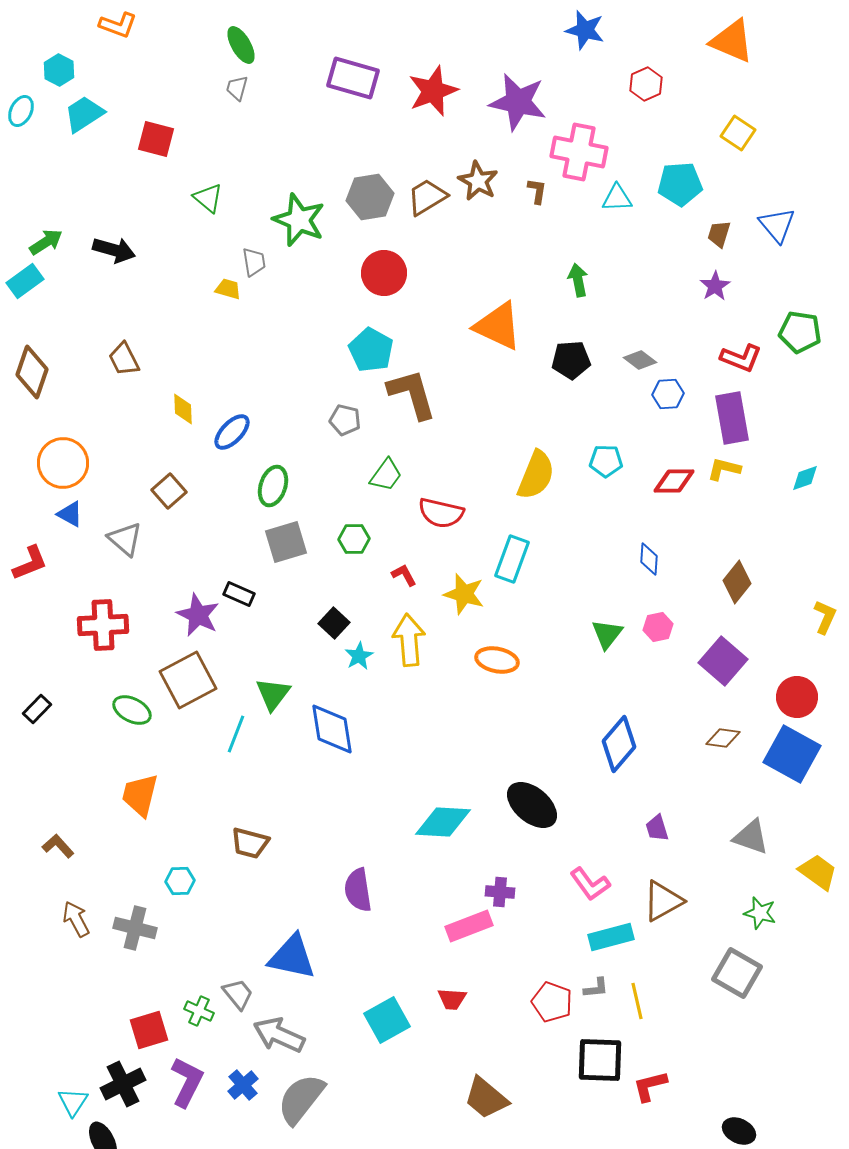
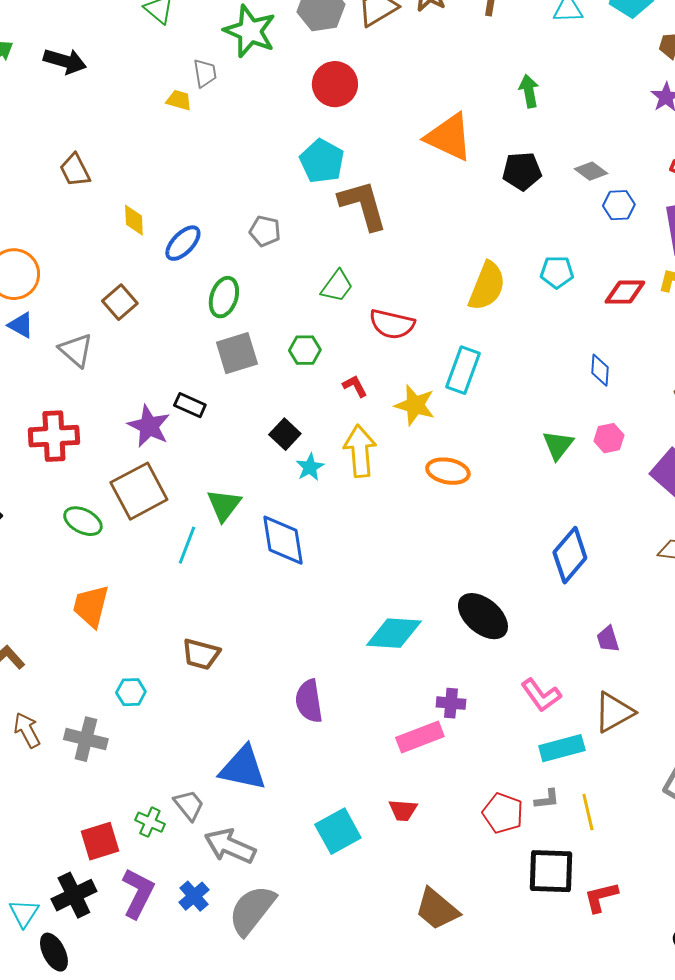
gray pentagon: (345, 420) -> (265, 231), moved

